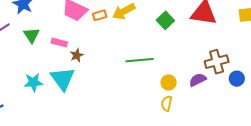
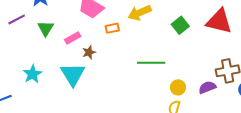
orange rectangle: (100, 15) -> (112, 28), moved
pink rectangle: (59, 42) -> (73, 38), turned -49
cyan star: (33, 82) -> (32, 74), moved, turned -30

